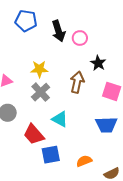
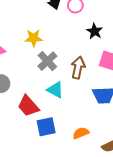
brown arrow: (77, 82) -> (78, 68), moved
gray cross: (41, 92) -> (47, 61), moved

